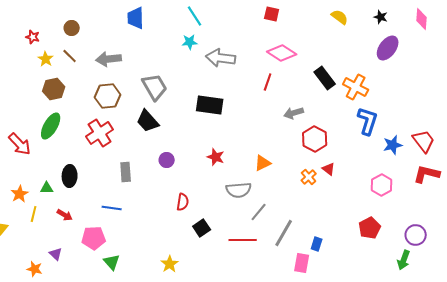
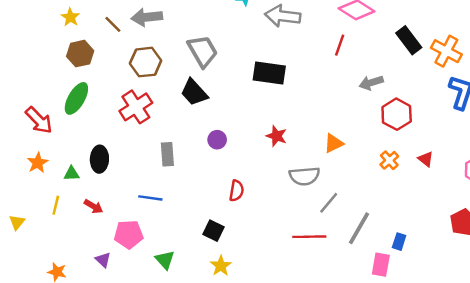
brown line: (70, 56) -> (113, 24), moved
red triangle: (329, 169) -> (426, 159), moved
orange star: (20, 194) -> (38, 163), moved
black square: (202, 228) -> (213, 231), moved, turned -30
purple triangle: (56, 254) -> (103, 260), moved
green triangle: (112, 262) -> (165, 260), moved

